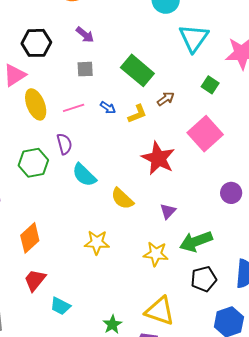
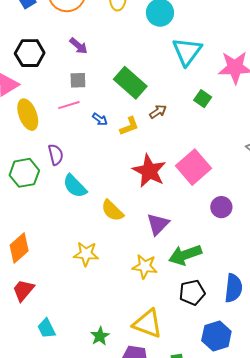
pink line: (74, 108) -> (69, 105), moved
pink square: (205, 134) -> (193, 167), moved
purple triangle: (168, 211) -> (158, 224), size x1.4
cyan trapezoid: (60, 306) -> (46, 328), moved, turned 35

